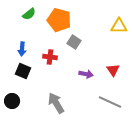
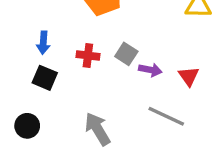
gray square: (74, 42) -> (126, 54), moved
purple arrow: (86, 74) -> (150, 70), moved
gray line: (110, 102) -> (166, 116), moved

